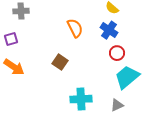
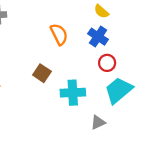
cyan cross: (81, 99) -> (73, 93), moved
gray triangle: (117, 105) -> (98, 122), moved

